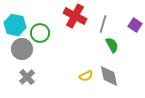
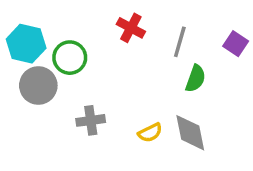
red cross: (75, 16) -> (131, 28), size x0.7
green semicircle: (112, 45) -> (195, 79), turned 49
gray cross: (27, 77) -> (91, 120), moved, turned 35

